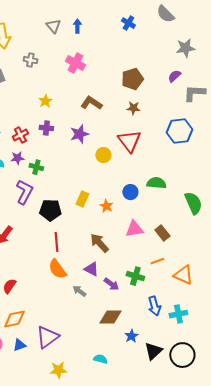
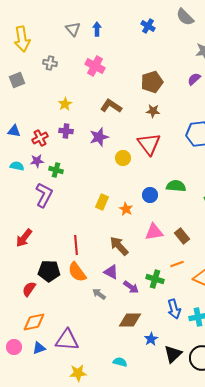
black pentagon: (50, 210) -> (49, 271), moved
purple triangle: (47, 337) -> (67, 340), turned 40

